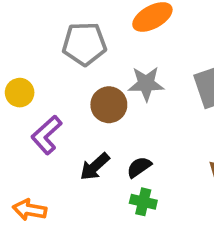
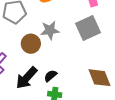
black arrow: (95, 167) -> (26, 78), size x1.4

